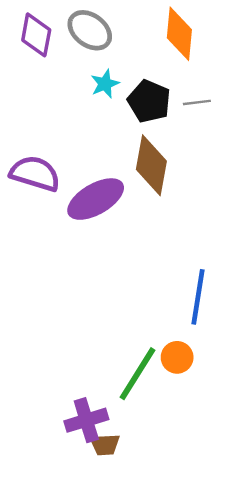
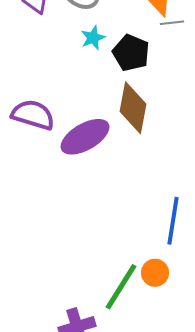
gray line: (197, 102) -> (172, 23), moved

